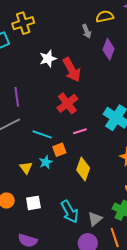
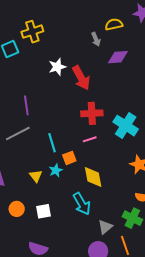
purple diamond: (109, 49) -> (118, 57), turned 65
red cross: (67, 103) -> (92, 113), moved, turned 35
cyan line: (42, 134) -> (52, 143), turned 54
yellow diamond: (83, 169) -> (93, 177), turned -30
cyan arrow: (70, 212) -> (82, 204), moved

